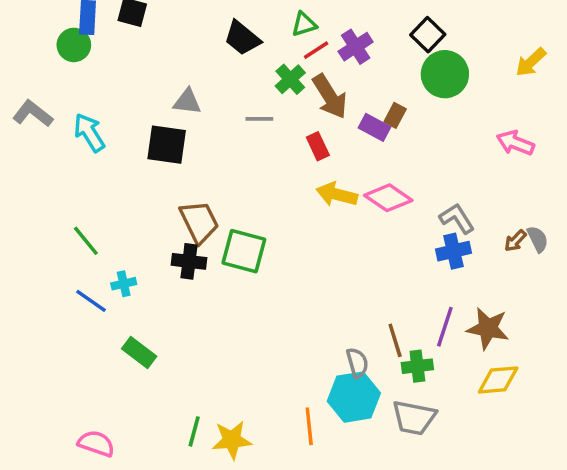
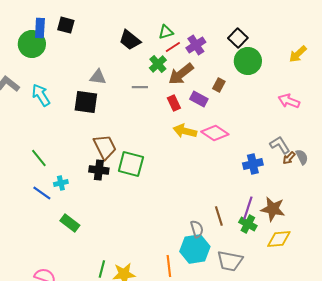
green circle: (74, 45) -> (32, 44), size x1.4
brown arrow: (330, 96) -> (181, 74), turned 84
purple rectangle: (374, 127) -> (199, 99), moved
gray L-shape: (457, 218) -> (280, 145), moved
green cross: (417, 366) -> (248, 224), moved, turned 36

